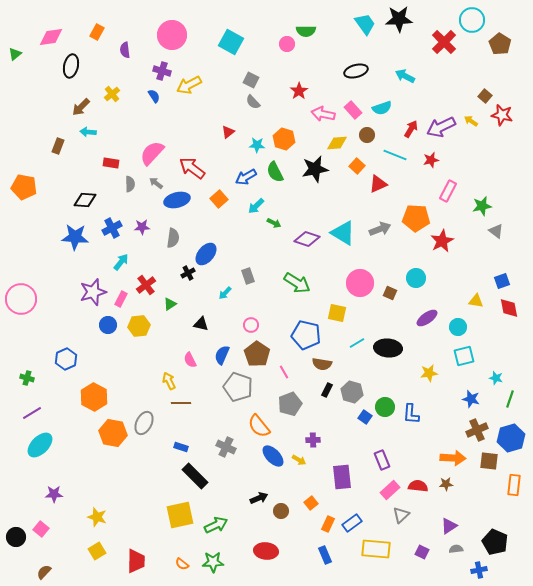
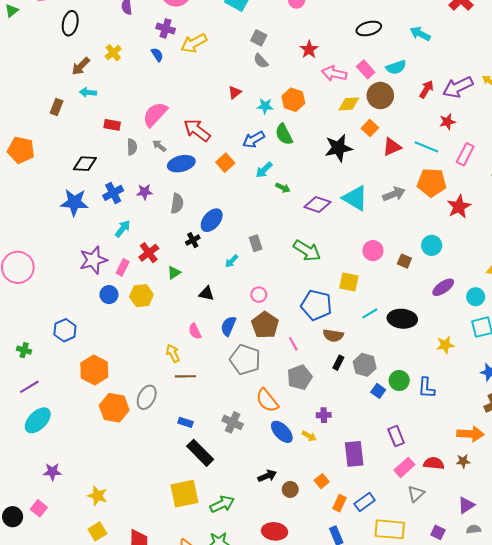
brown circle: (367, 135) -> (380, 96), size x1.6
cyan line: (395, 155) -> (426, 147), moved
black star: (315, 169) -> (338, 148), moved
pink circle: (360, 283) -> (373, 251), size x0.7

